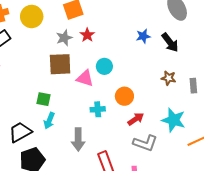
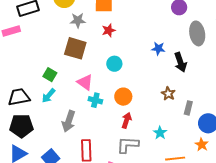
gray star: (64, 38) -> (78, 20), moved
pink triangle: (85, 78) -> (85, 82), moved
red arrow: (136, 119) -> (127, 120), turned -56
cyan star: (173, 120) -> (160, 133), size x0.6
gray L-shape: (145, 143) -> (128, 145), turned 145

